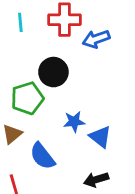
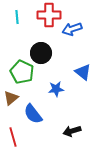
green pentagon: (27, 98) -> (22, 72), turned -30
blue triangle: (100, 137) -> (83, 72), moved

